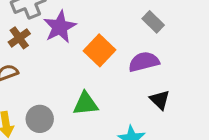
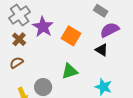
purple semicircle: (144, 62) -> (110, 30), moved
black triangle: (160, 100) -> (102, 50), moved

